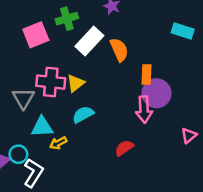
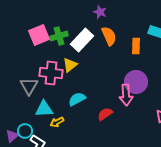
green cross: (67, 19) -> (59, 36), moved
orange semicircle: (119, 50) -> (109, 36), moved
orange rectangle: (147, 75) -> (136, 46), moved
yellow triangle: (76, 83) -> (70, 65), moved
red semicircle: (124, 148) -> (105, 114), moved

